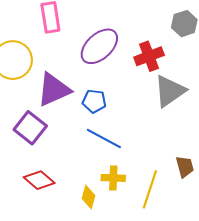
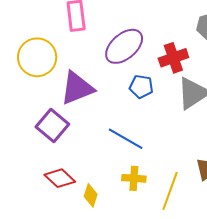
blue pentagon: (94, 101) -> (141, 87), moved
yellow diamond: (89, 197) -> (91, 195), moved

